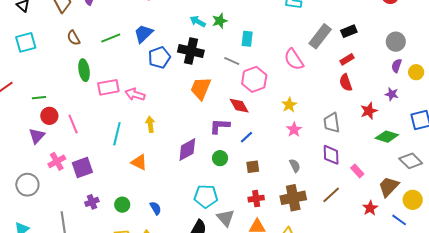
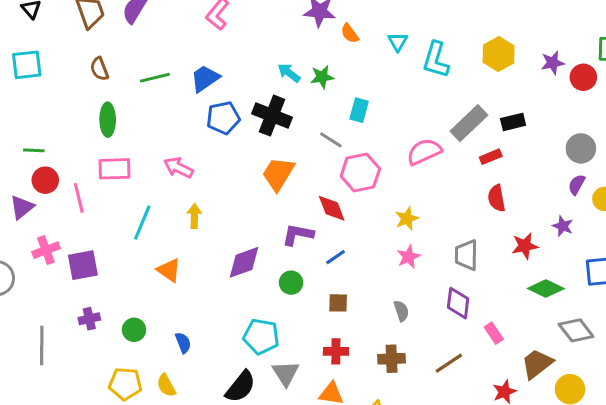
pink semicircle: (294, 59) -> (424, 152), turned 90
red rectangle: (347, 59) -> (491, 157), moved
pink rectangle: (108, 87) -> (114, 169), moved
brown cross: (293, 198) -> (392, 359), size x0.7

